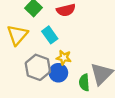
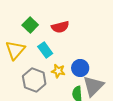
blue circle: (58, 73) -> (80, 68), moved

